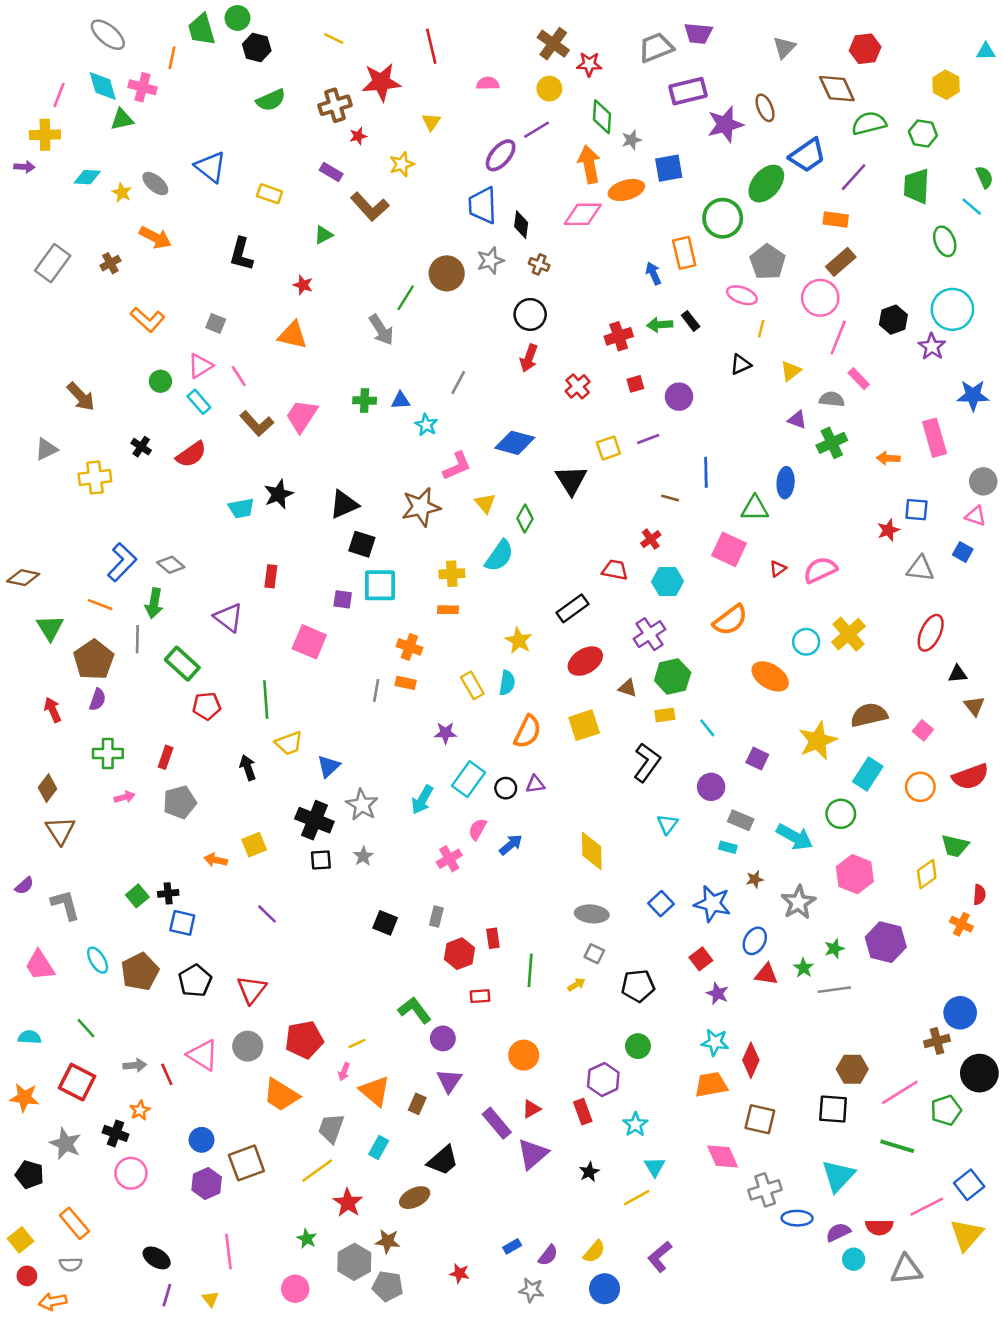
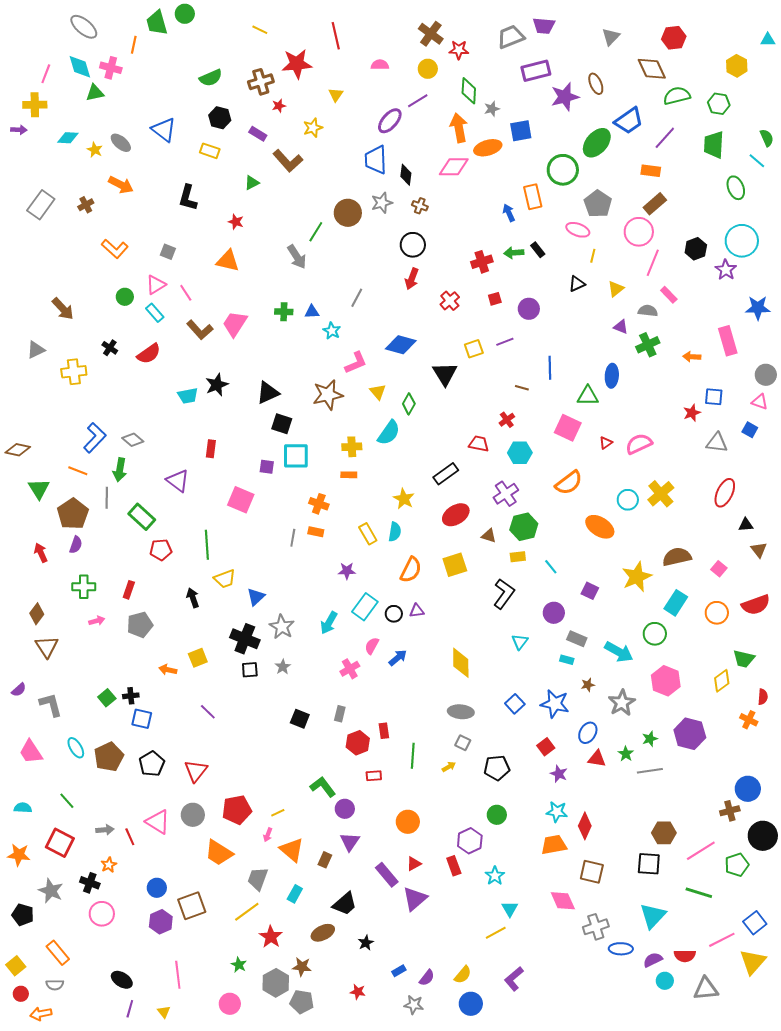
black hexagon: (257, 47) -> (220, 118), moved
black star: (589, 1172) -> (366, 943), moved

